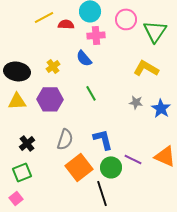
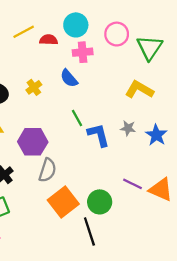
purple hexagon: (50, 99) -> (33, 142), moved
blue L-shape: (103, 139) -> (98, 135), moved
purple line: (133, 159) -> (133, 184), moved

